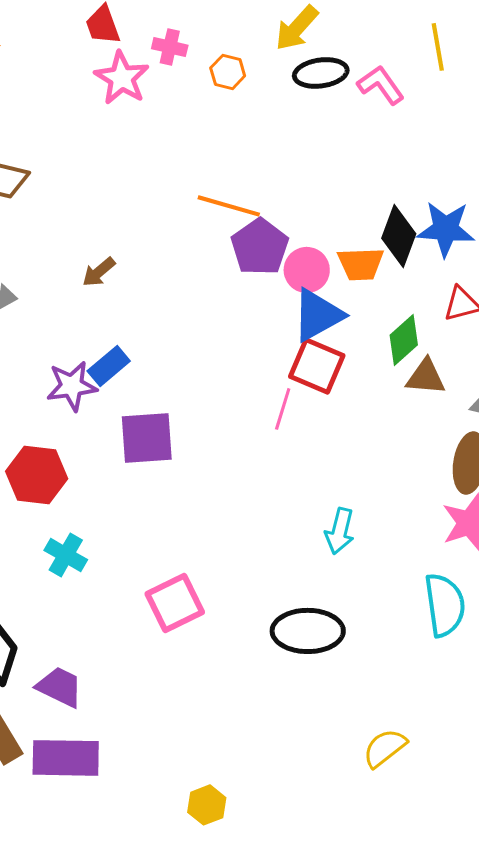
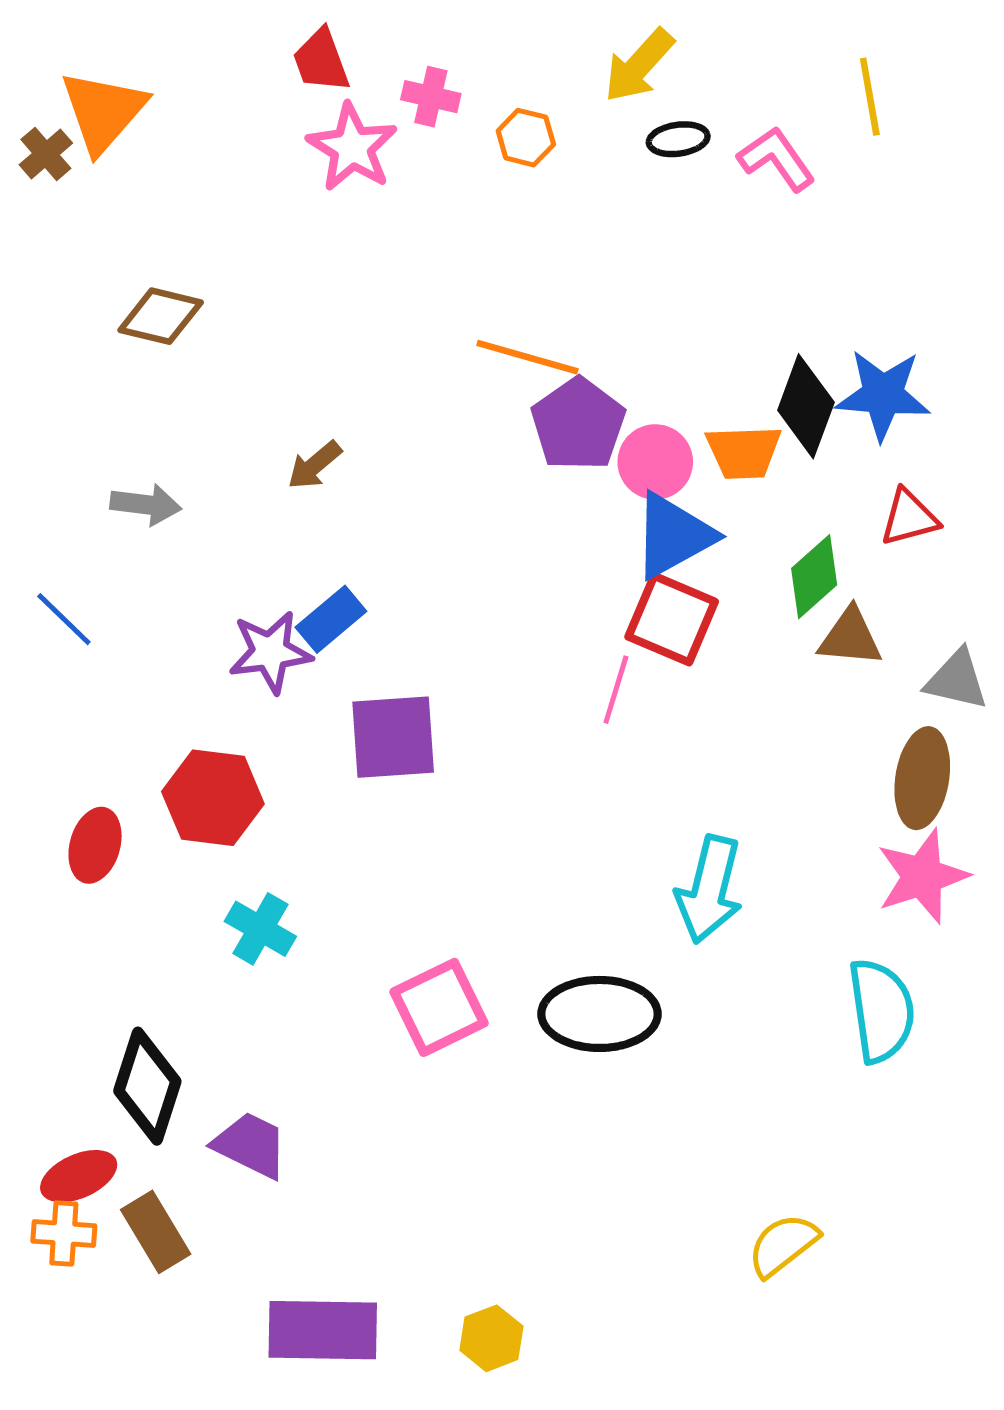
black ellipse: (321, 73) -> (678, 139), size x0.7
cyan arrow: (340, 531) -> (709, 889), size x1.4
black ellipse: (308, 631) -> (600, 1014), moved
purple rectangle: (66, 758) -> (323, 1330), moved

